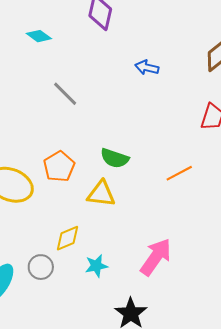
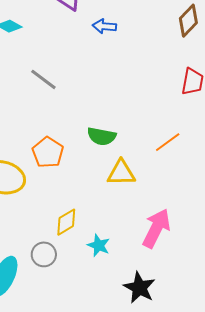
blue arrow: (147, 67) -> (104, 26), moved
yellow triangle: (101, 194) -> (121, 173), moved
cyan star: (96, 266) -> (99, 245), turned -30

